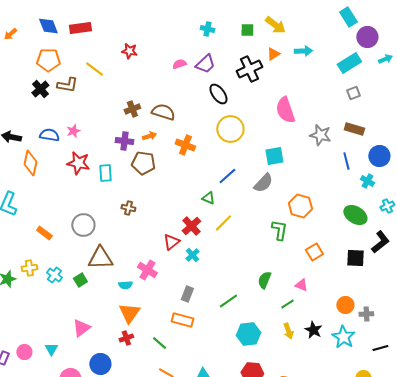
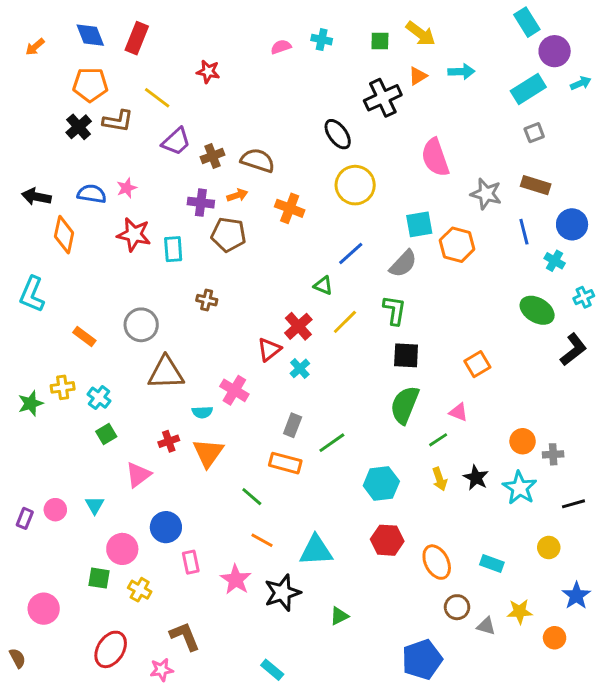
red rectangle: (80, 28) -> (137, 38), turned -60
pink semicircle: (179, 64) -> (281, 47), moved
purple trapezoid: (205, 64) -> (176, 141), moved
orange hexagon: (300, 206) -> (457, 245), moved
green L-shape: (279, 230) -> (394, 310), moved
black square: (355, 258) -> (406, 355), moved
green square: (80, 280) -> (106, 434), moved
green semicircle: (264, 280) -> (405, 405), size x1.5
green line: (228, 301) -> (332, 443), moved
red cross: (126, 338) -> (169, 441), moved

